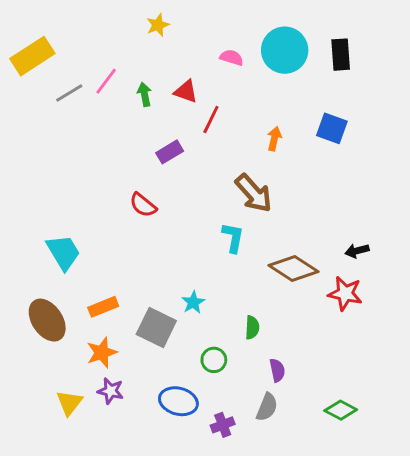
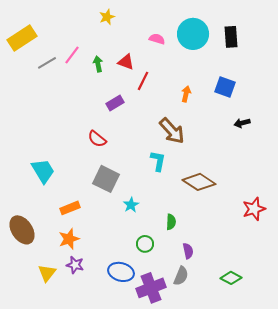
black arrow: (357, 251) -> (242, 123), moved
red star: (345, 294) -> (254, 209), moved, turned -30
brown ellipse: (47, 320) -> (22, 230), moved
gray square: (156, 327) -> (106, 179), moved
purple cross: (223, 425) -> (151, 288), size x1.8

